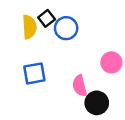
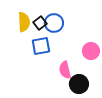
black square: (47, 18) -> (40, 23), moved
blue square: (34, 73) -> (41, 46), moved

